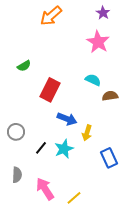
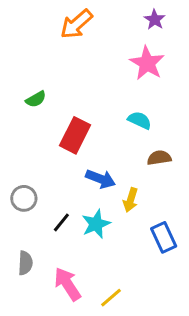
brown semicircle: (110, 96) -> (159, 158), moved

